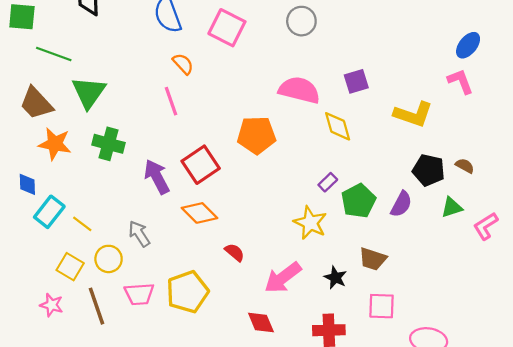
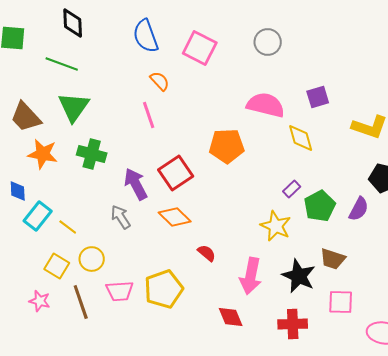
green line: (54, 54) -> (62, 64), moved
gray arrow: (139, 234) -> (121, 217), moved
pink arrow: (283, 278) -> (251, 276), turned -42
black star: (335, 278) -> (299, 276), size x1.6

